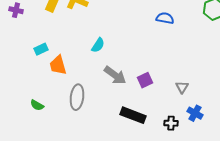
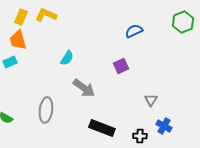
blue semicircle: (165, 18) -> (134, 31), turned -36
orange trapezoid: (58, 65) -> (18, 40), moved
purple square: (145, 80) -> (121, 66), moved

